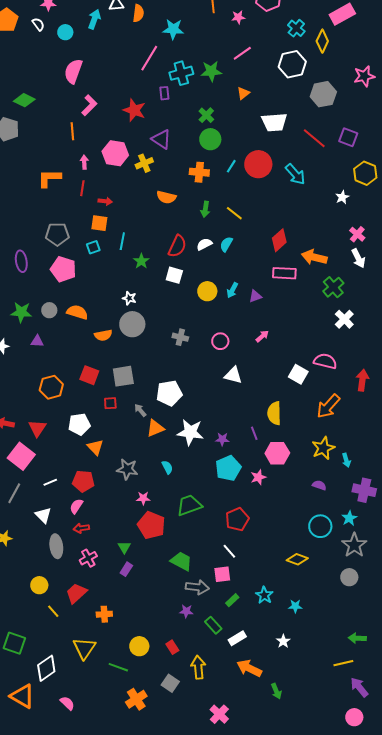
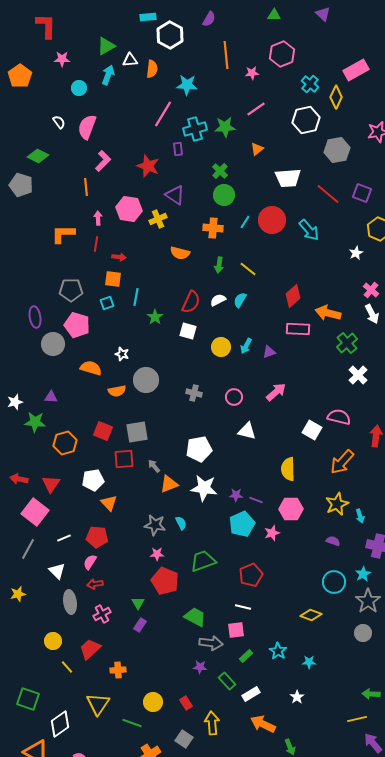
white semicircle: (38, 24) -> (59, 122), moved
white star: (129, 298) -> (122, 354), moved
gray circle: (49, 310) -> (53, 344), moved, size x1.5
green star: (21, 312) -> (35, 422), moved
pink arrow: (262, 336) -> (276, 392), size x1.5
white pentagon: (169, 393) -> (199, 449), moved
red square: (110, 403) -> (124, 459), size x1.5
purple line: (254, 433) -> (256, 500), moved, turned -48
gray star: (127, 469) -> (155, 525), moved
white line: (229, 551) -> (243, 607), turned -35

